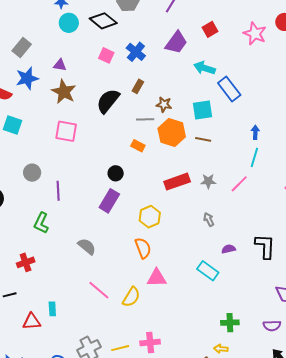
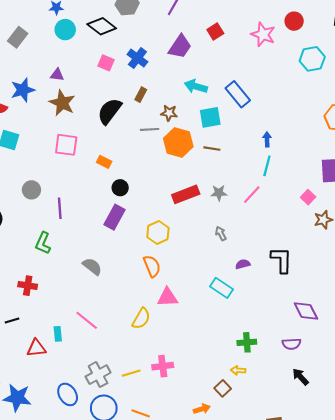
gray rectangle: (22, 47) -> (18, 37), moved
cyan arrow: (204, 68) -> (196, 86), moved
orange rectangle: (138, 146) -> (104, 162), moved
red cross: (26, 262) -> (28, 286), turned 30
pink line: (99, 290) -> (87, 320), moved

